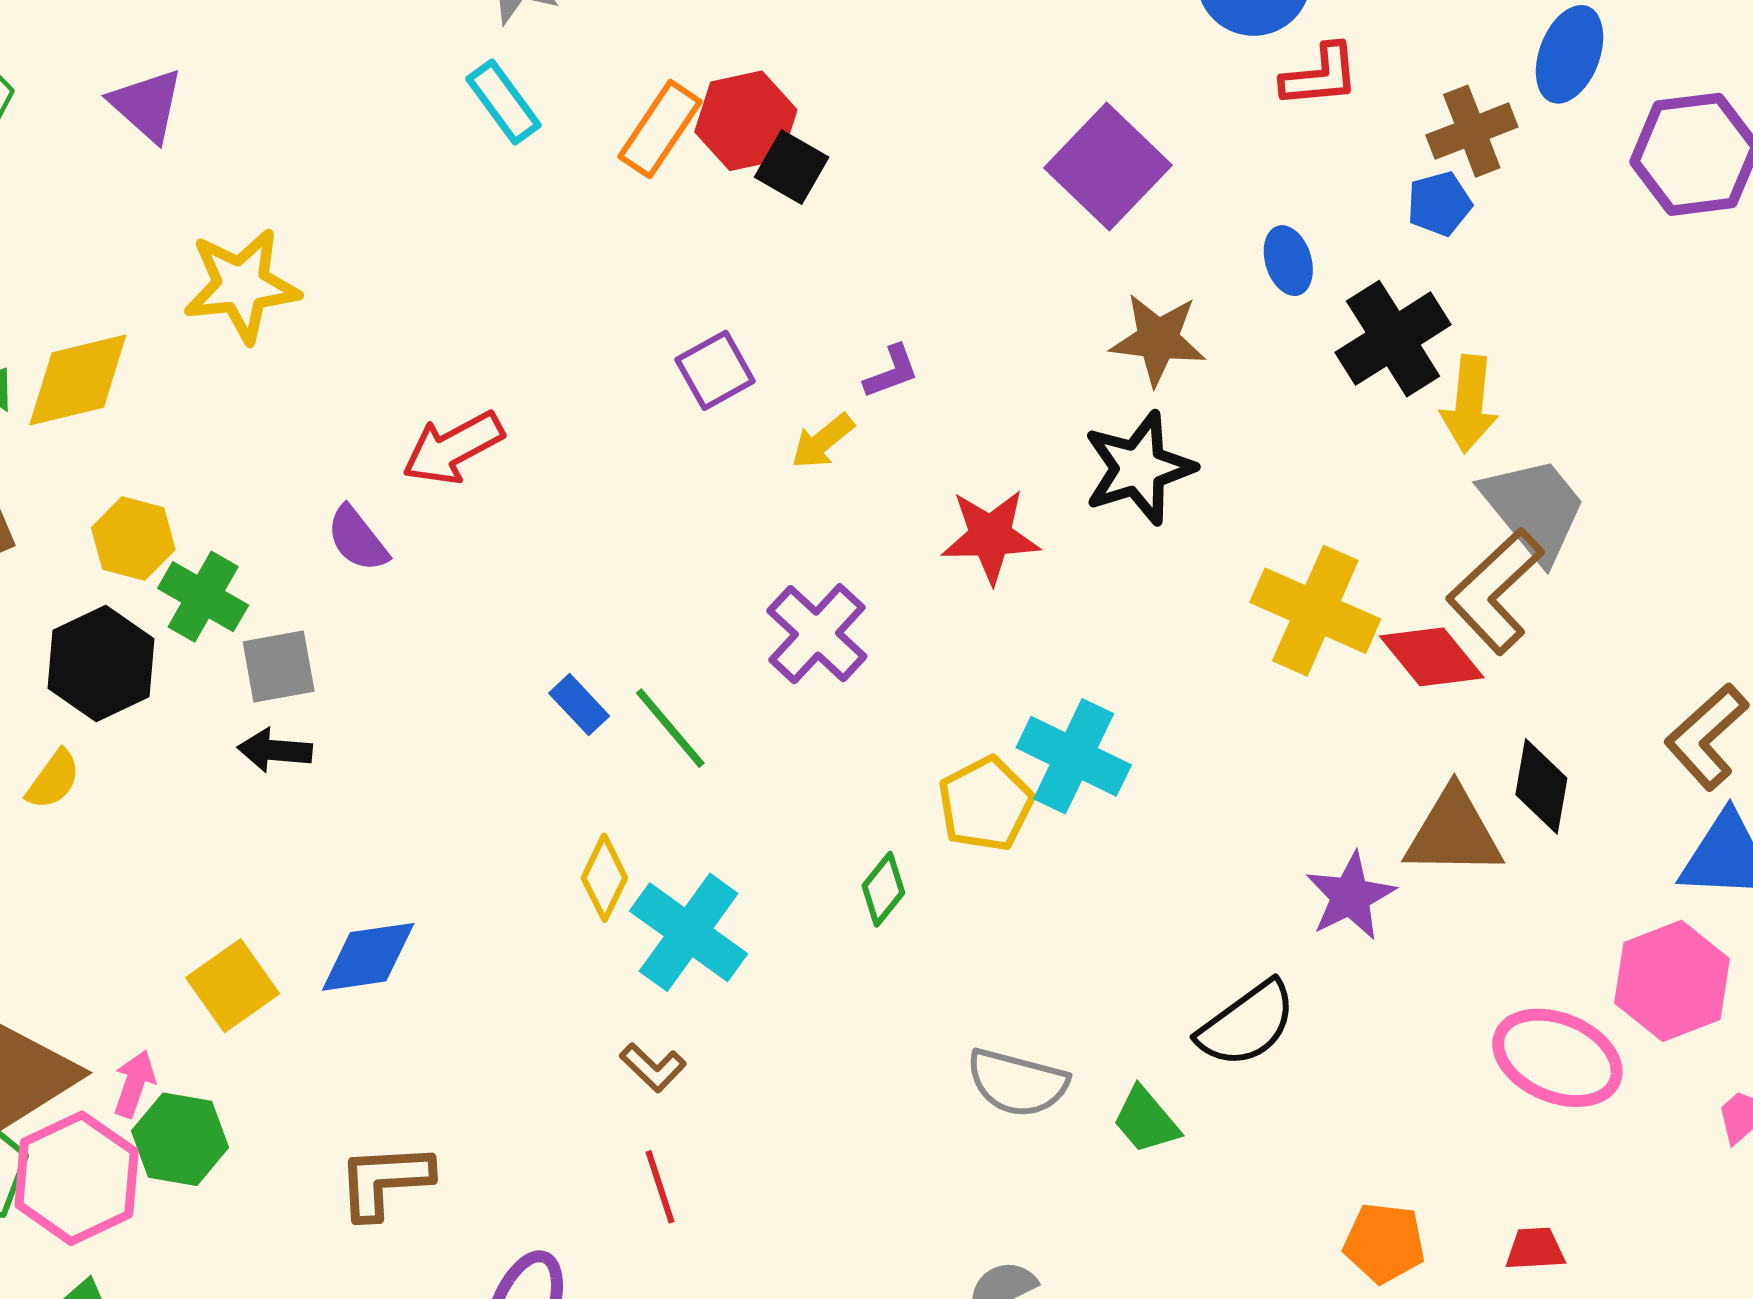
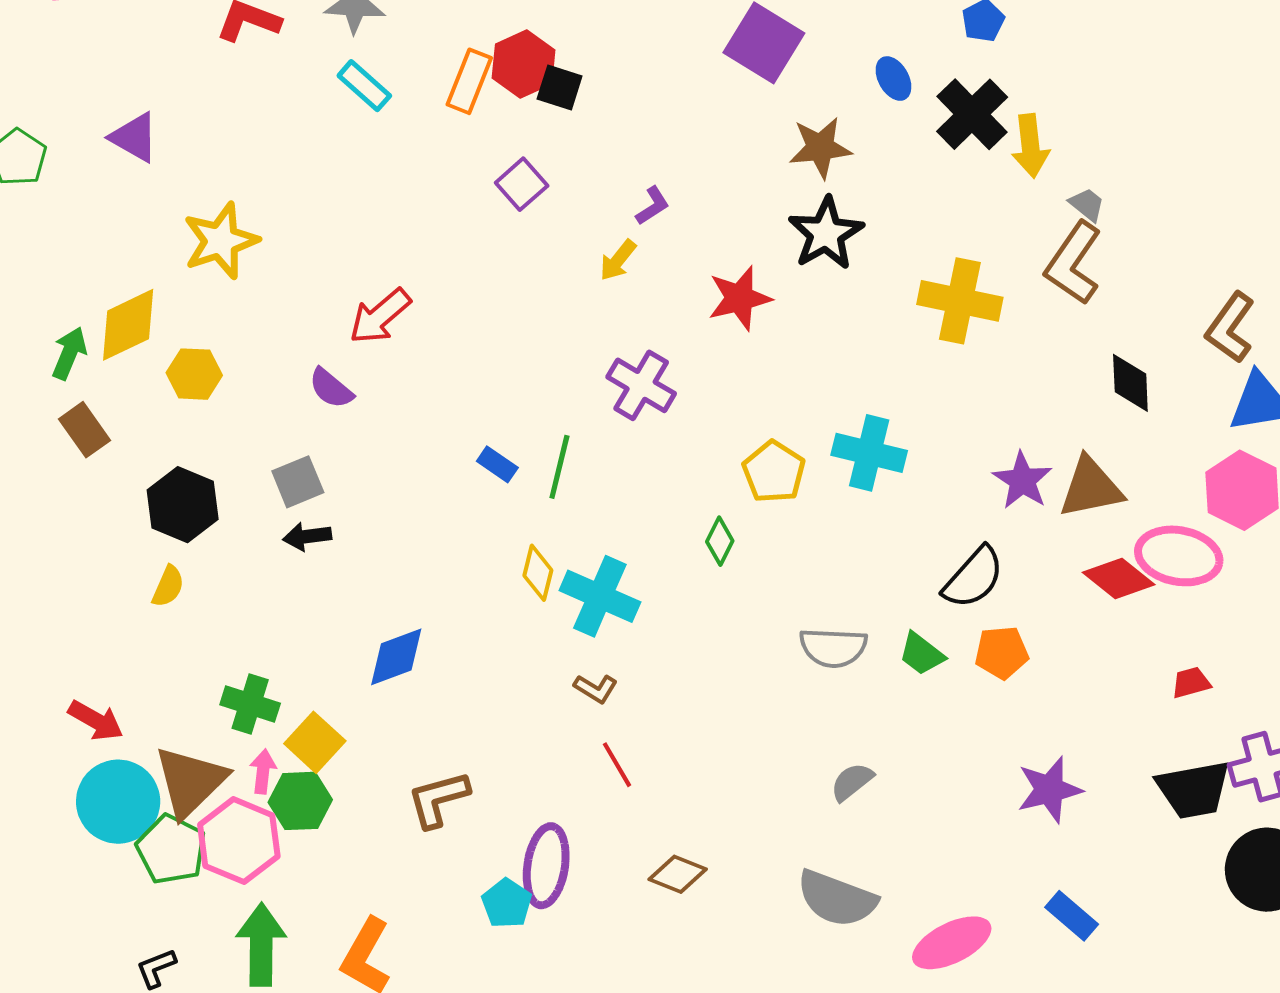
purple square: (715, 370) -> (522, 184), moved
gray trapezoid: (1534, 509) -> (1087, 205), size x0.5
yellow hexagon: (133, 539) -> (194, 374), moved
green cross: (203, 597) -> (250, 704), moved
red diamond: (1432, 657) -> (1119, 579), moved
green line: (670, 728) -> (559, 467), turned 66
cyan cross: (1074, 756) -> (869, 453), moved
brown triangle: (1454, 833) -> (1091, 488), moved
yellow square: (233, 986) -> (315, 742), moved
orange pentagon: (1384, 1243) -> (1002, 652), moved

